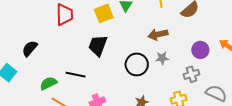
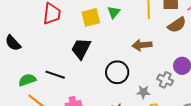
black semicircle: (30, 48) -> (13, 43), turned -90
gray star: (162, 58) -> (143, 92), moved
gray cross: (191, 74) -> (165, 80), moved, turned 35

